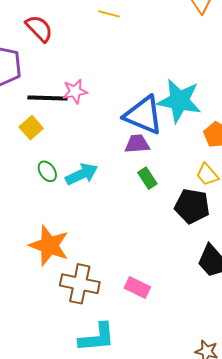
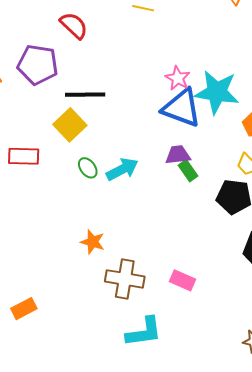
pink star: (75, 91) -> (178, 78), moved, turned -30
yellow square: (31, 128) -> (70, 125), size x1.4
purple trapezoid: (137, 144) -> (178, 155), moved
orange star: (49, 245) -> (93, 242), size x0.6

